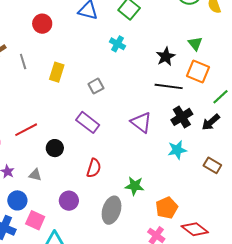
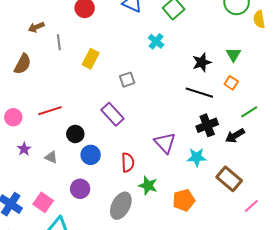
orange square: (198, 71) -> (231, 83), size x0.6
purple triangle: (141, 122) -> (165, 143), moved
brown rectangle: (212, 165) -> (229, 179), size x1.4
red semicircle: (94, 168) -> (128, 162), moved, turned -30
blue circle: (17, 200) -> (91, 155), moved
orange pentagon: (167, 208) -> (184, 200), moved

